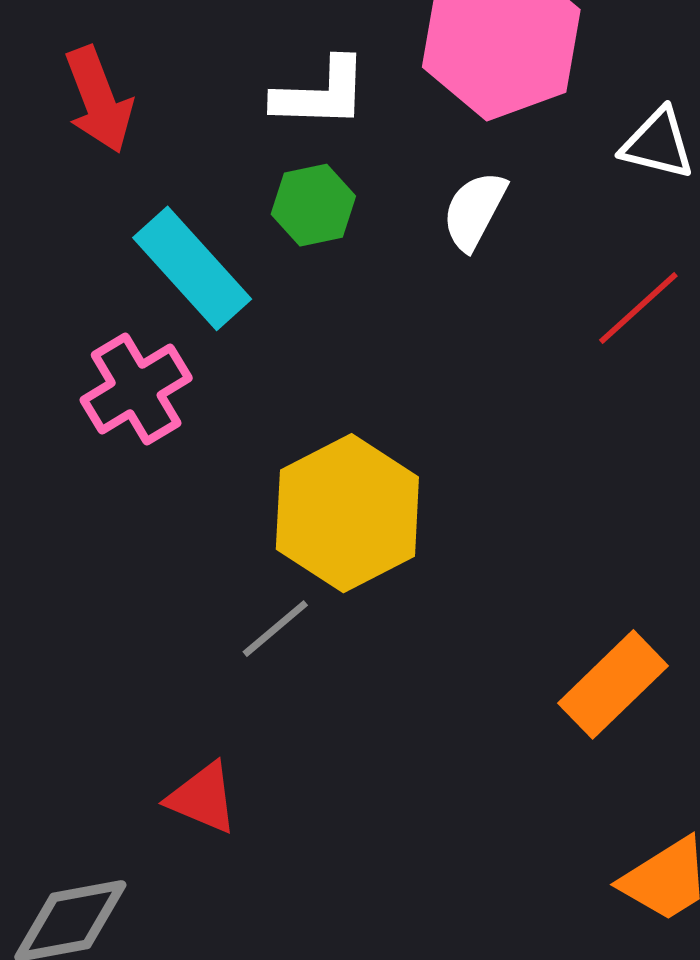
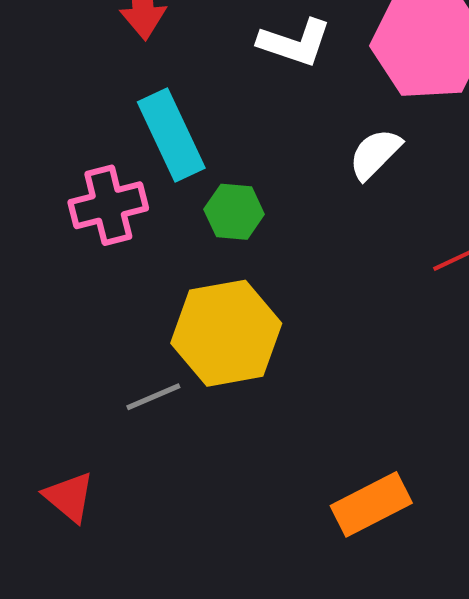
green hexagon: (313, 205) -> (234, 212), moved

